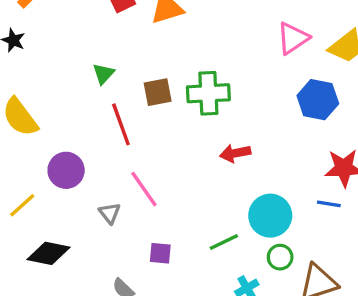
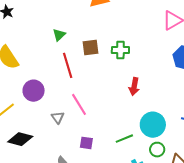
green cross: (208, 93) -> (120, 50), size x0.7
red arrow: (235, 153) -> (134, 86), turned -72

